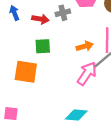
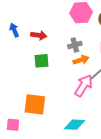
gray cross: (63, 13) -> (75, 45), moved
orange square: (26, 72) -> (35, 104), moved

